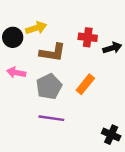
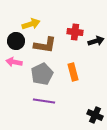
black circle: (13, 37) -> (16, 41), moved
orange rectangle: (85, 84) -> (73, 72), turned -54

